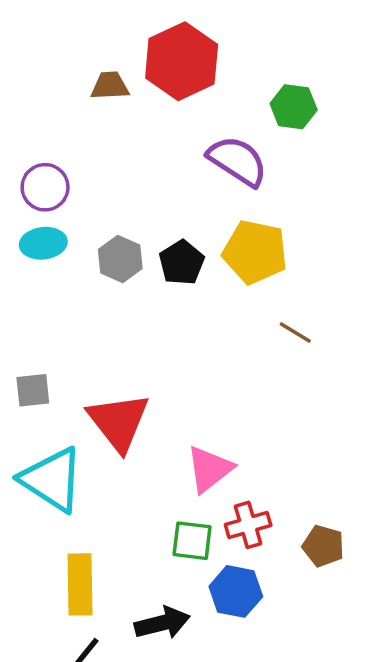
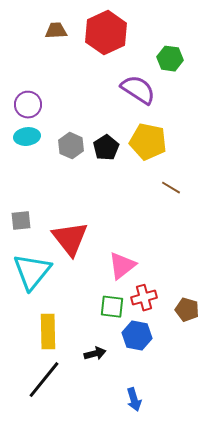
brown trapezoid: (110, 86) -> (56, 31), moved
cyan triangle: (52, 479) -> (32, 272), turned 36
black arrow: (162, 623) -> (95, 354), size x0.7

